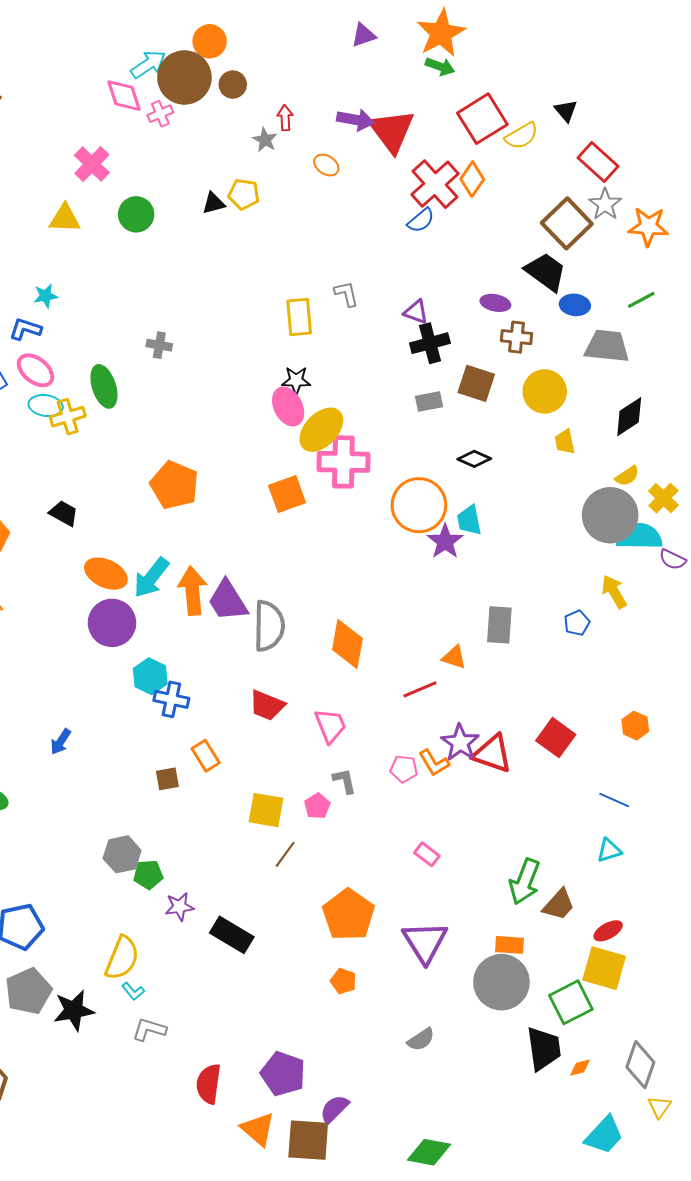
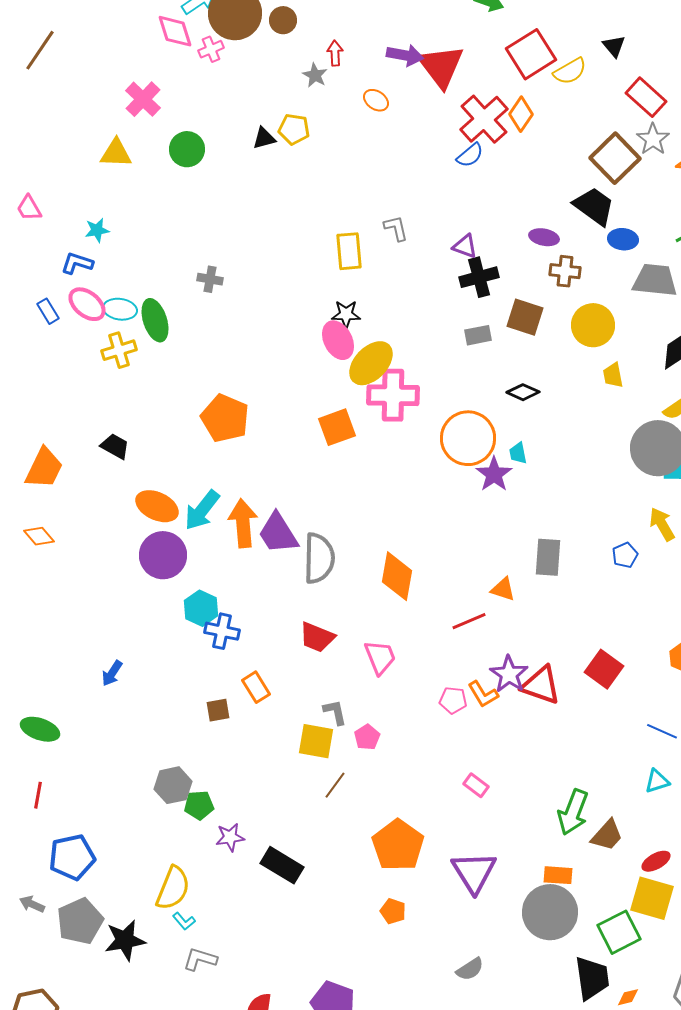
cyan ellipse: (46, 406) -> (120, 309), moved
cyan trapezoid: (469, 520) -> (518, 453), size x0.7
gray L-shape: (344, 781) -> (335, 712), moved

